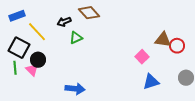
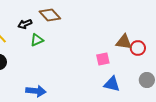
pink square: (142, 57) -> (103, 59), turned 32
blue triangle: (151, 82) -> (112, 84), turned 30

